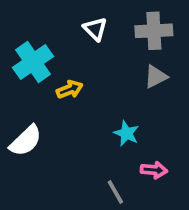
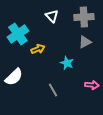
cyan star: (126, 133) -> (67, 63), moved
pink arrow: (154, 170) -> (92, 85), moved
gray line: (115, 192) -> (53, 90), moved

